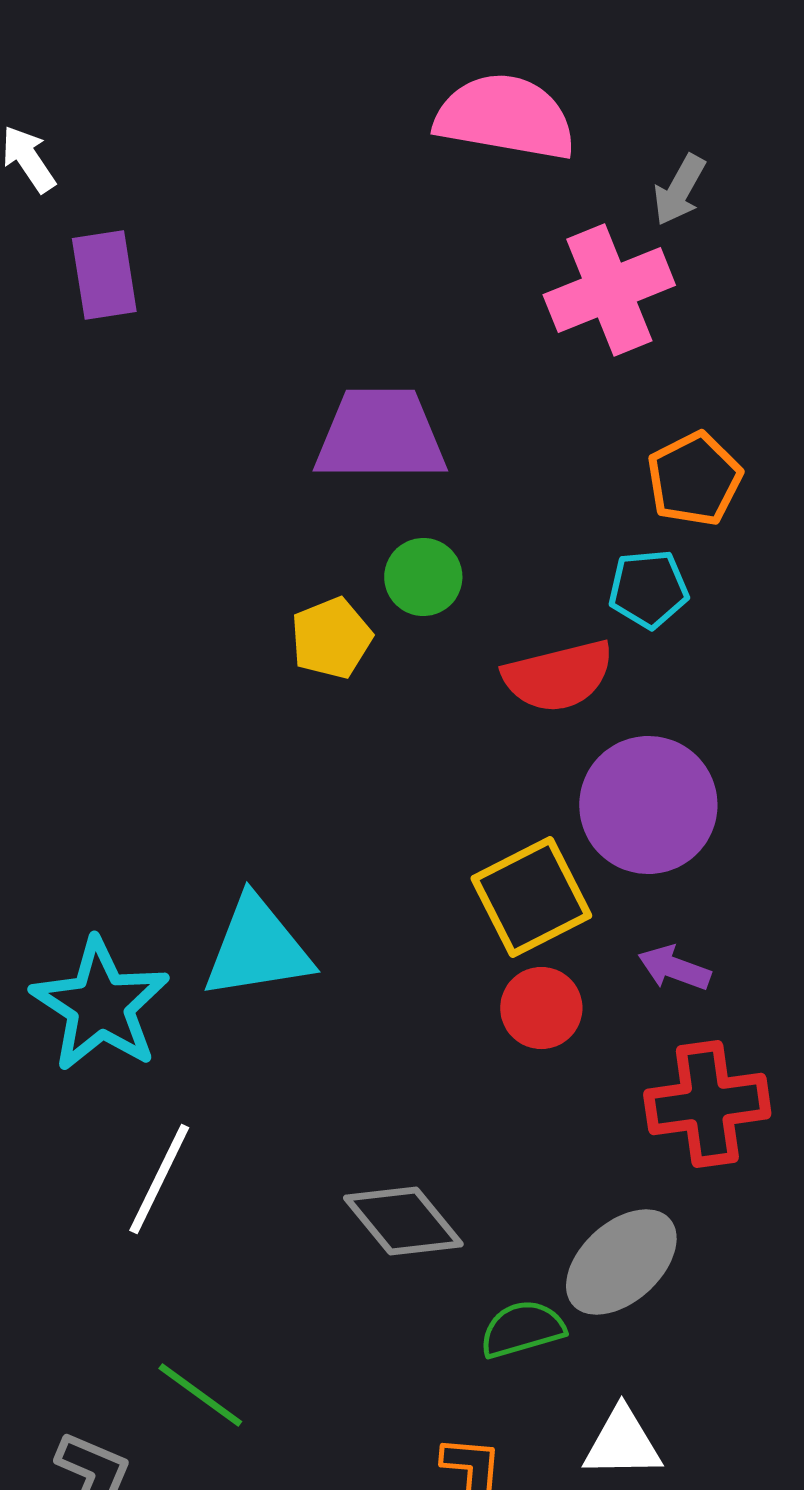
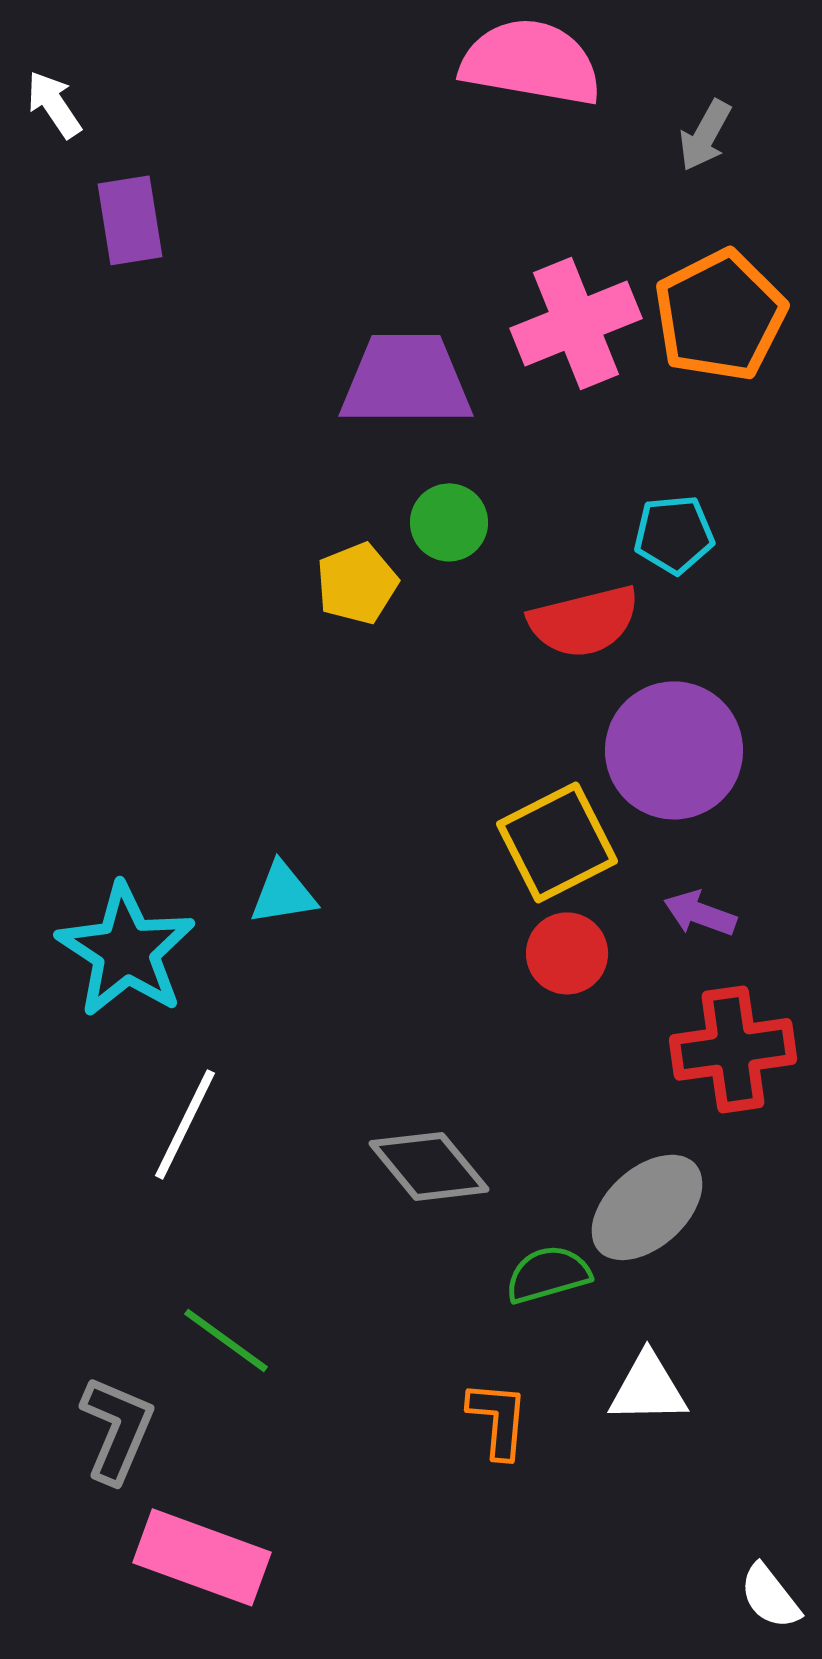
pink cross: (609, 290) -> (576, 323), moved
orange pentagon: (694, 479) -> (720, 315), moved, size x1.4
cyan triangle: (257, 948) -> (283, 893), size x0.6

